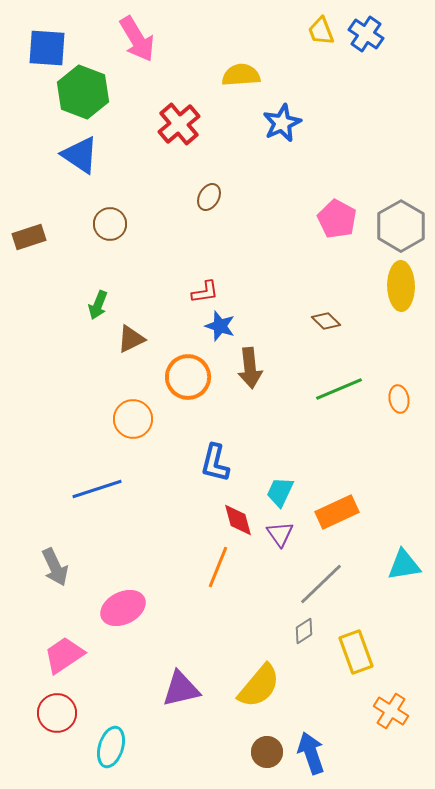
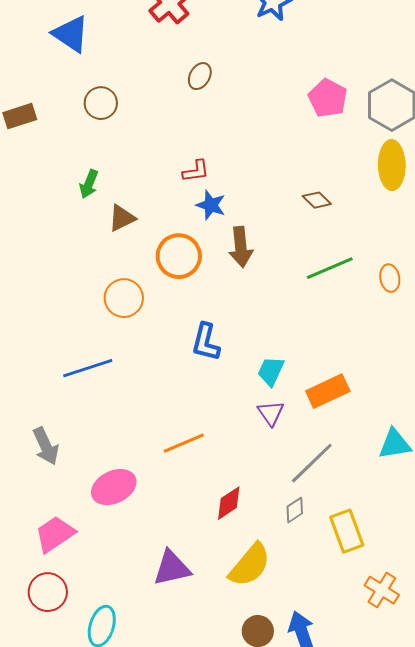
red diamond: (238, 520) -> (229, 503), moved, turned 72
orange line: (218, 567) -> (184, 443), moved, turned 45

